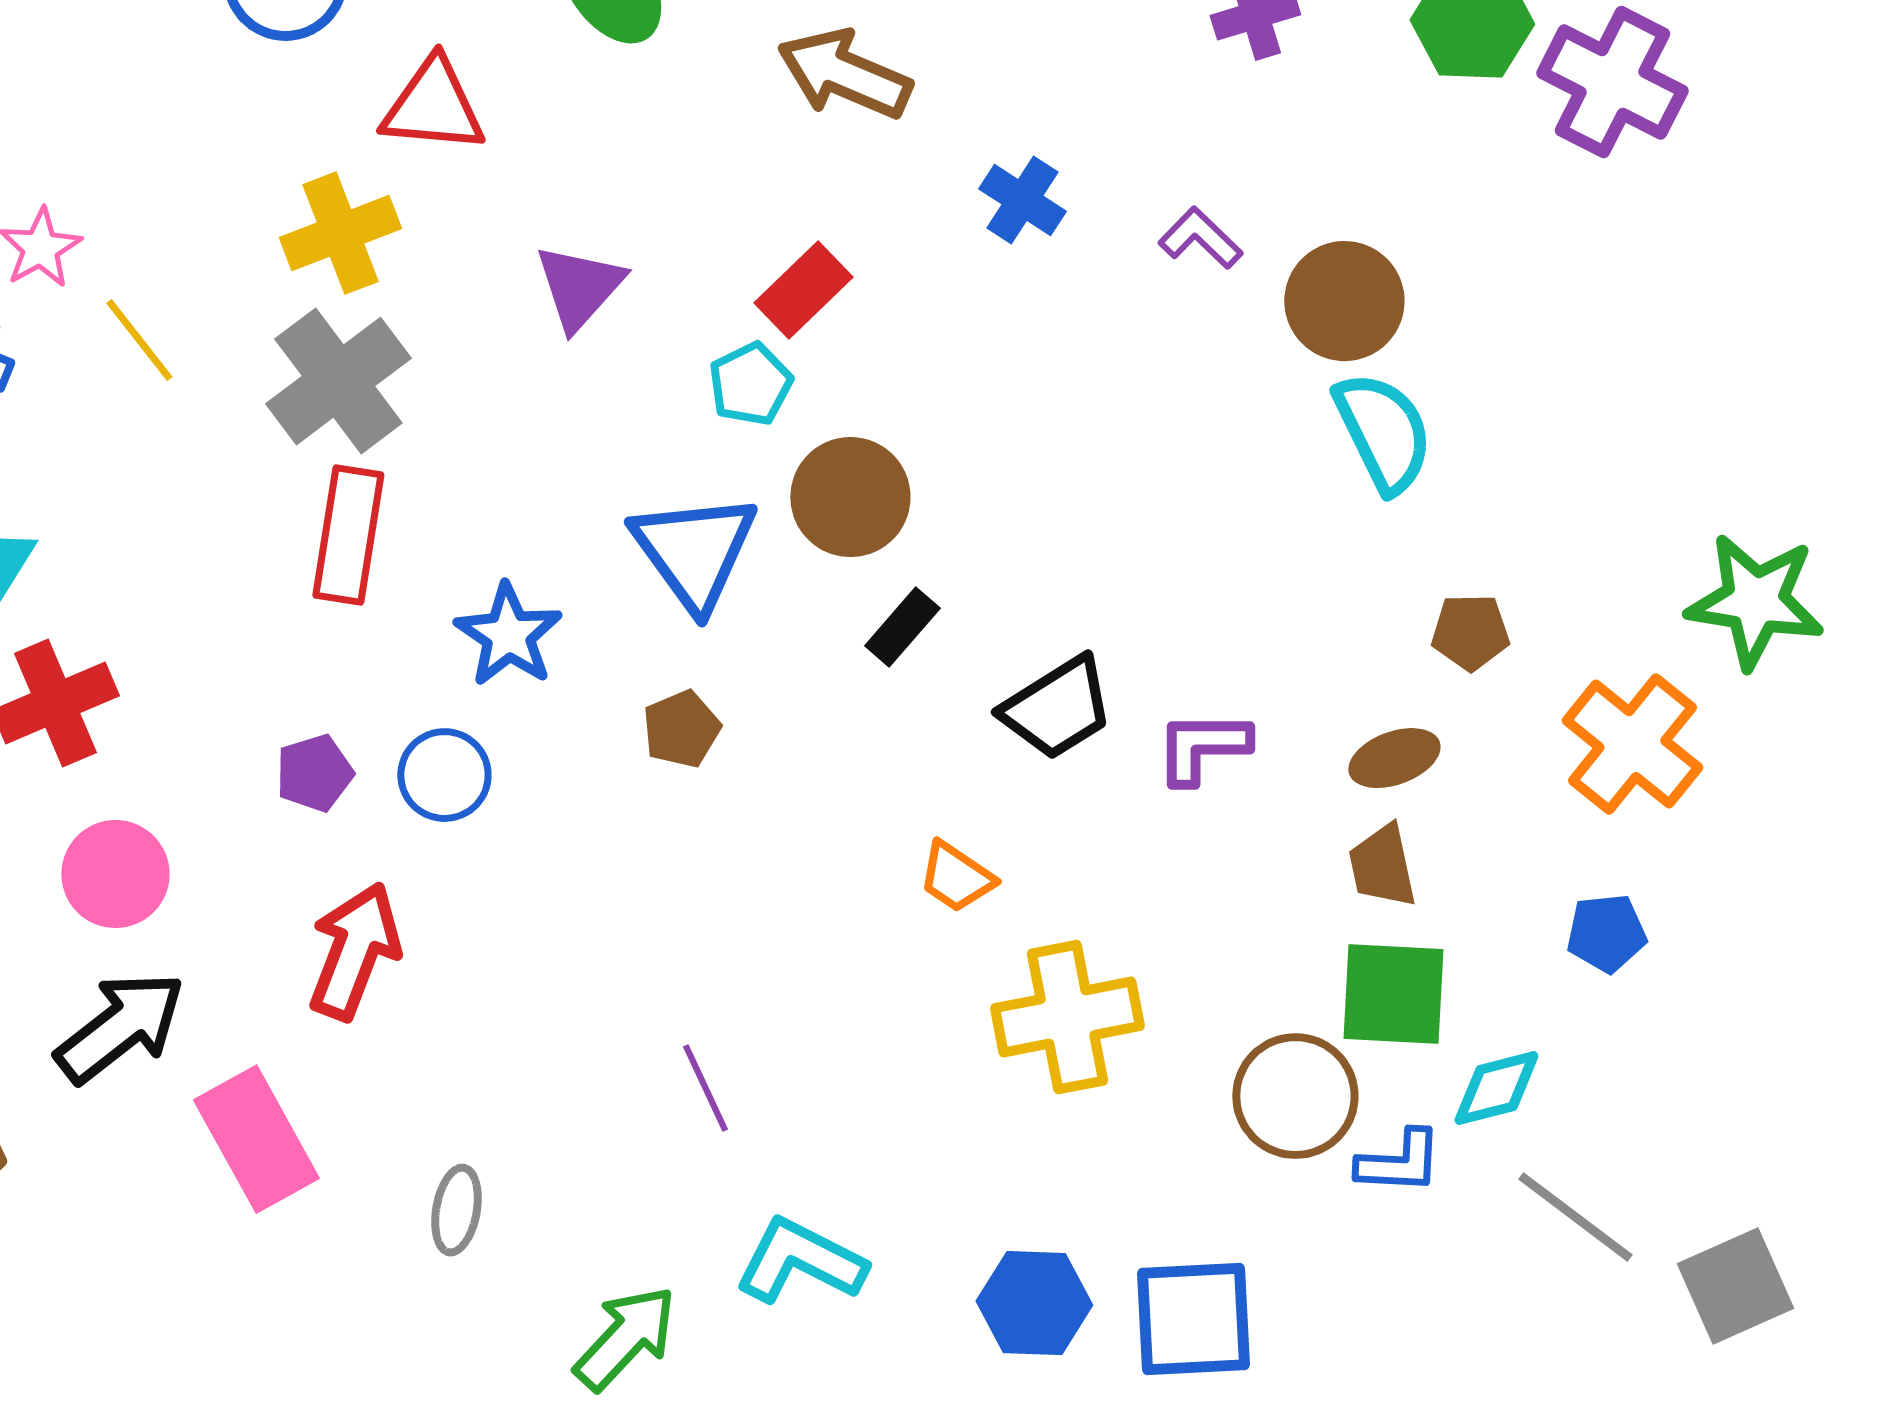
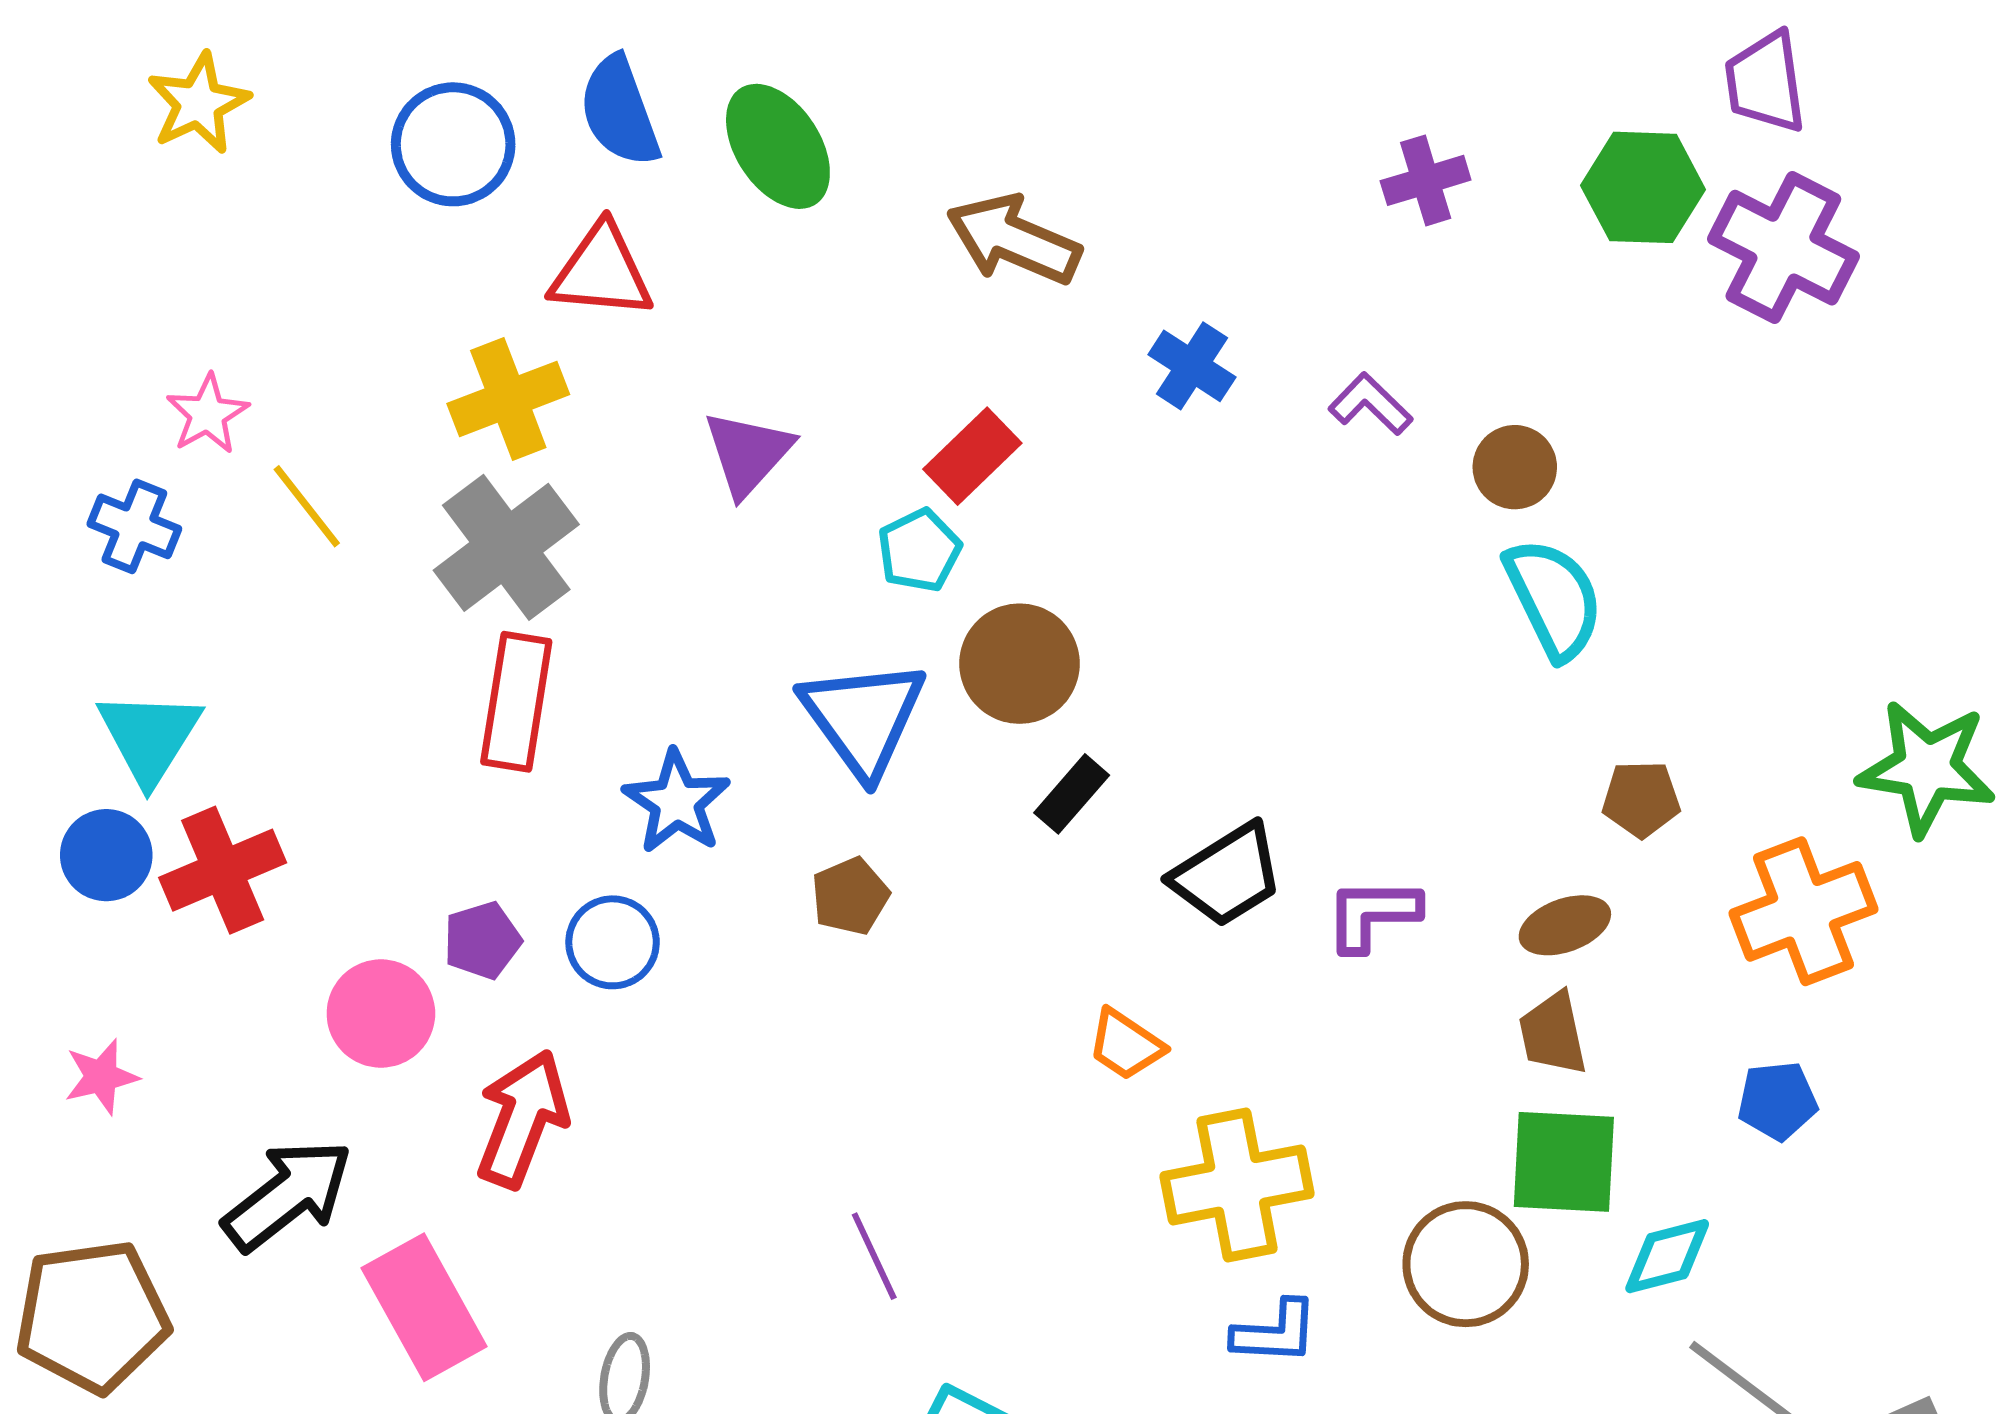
brown circle: (1344, 301) -> (1515, 467), size x0.7
orange cross: (1632, 744) -> (1803, 911), turned 30
pink circle: (115, 874) -> (381, 1014), moved
blue L-shape: (1399, 1162) -> (1275, 1332), moved

